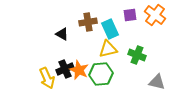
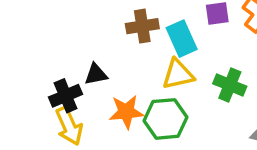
black triangle: (62, 34) -> (96, 74), moved, turned -40
black cross: (65, 69) -> (66, 96), moved
orange star: (79, 70) -> (126, 112), turned -30

